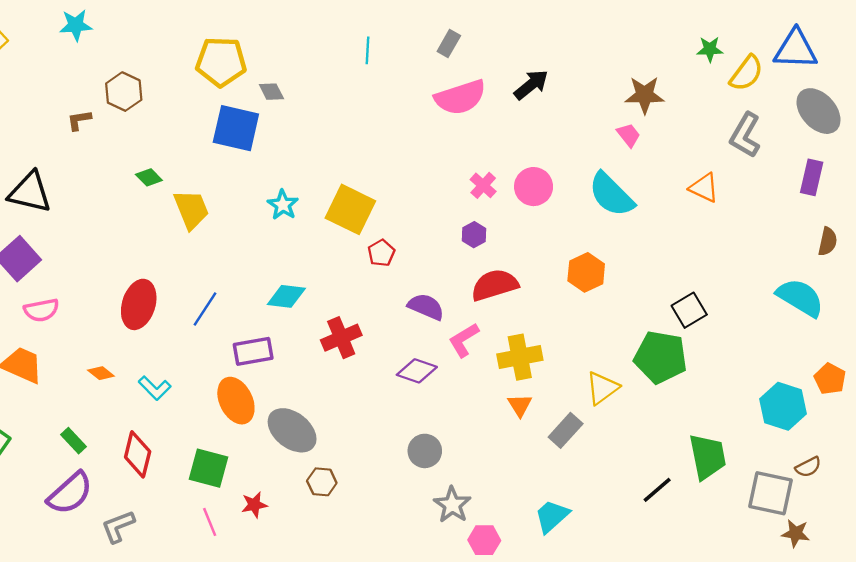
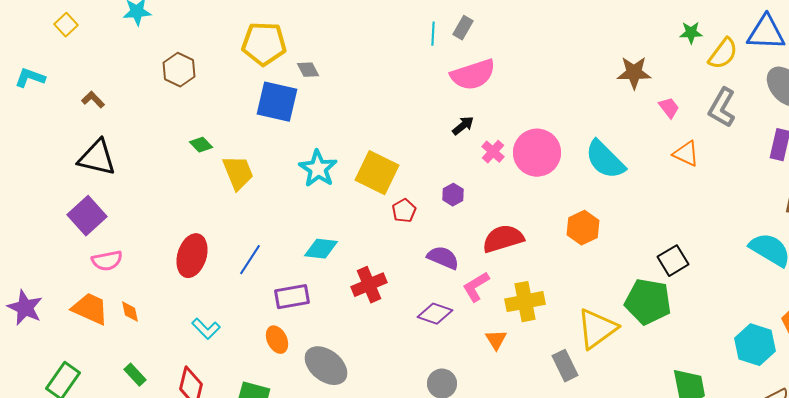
cyan line: (368, 50) -> (433, 34), moved
black arrow: (531, 85) -> (463, 126), moved, size x0.7
brown L-shape: (79, 120) -> (93, 100), moved, turned 55
pink trapezoid: (629, 135) -> (669, 108), moved
pink circle: (534, 187) -> (537, 153), size x1.4
cyan star: (283, 205) -> (318, 169), size x1.4
purple hexagon: (474, 235) -> (453, 195), moved
orange diamond: (101, 373) -> (130, 312), moved, turned 40
yellow triangle: (602, 388) -> (597, 329), size x1.4
orange ellipse: (236, 401) -> (277, 340), size x0.7
orange triangle: (520, 405) -> (496, 340), moved
gray rectangle: (566, 430) -> (565, 366), turned -68

